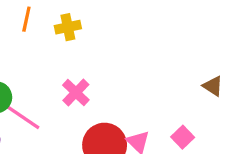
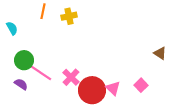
pink cross: (76, 92) -> (71, 77), moved

